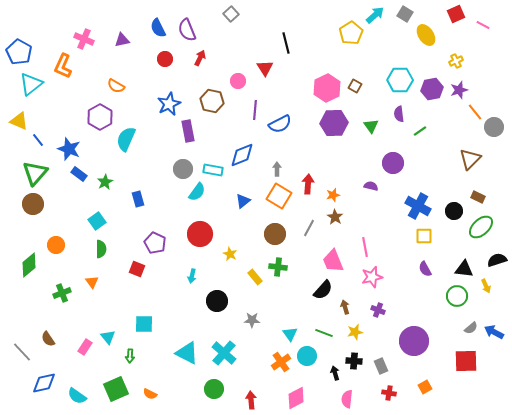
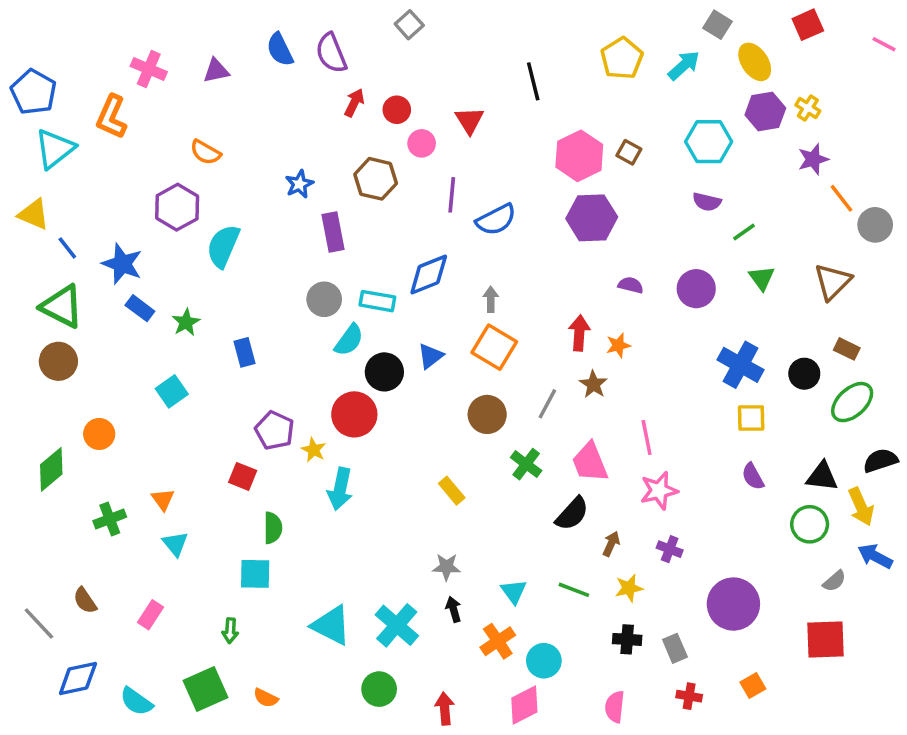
cyan arrow: (375, 15) -> (684, 65), moved
pink line: (483, 25) -> (884, 44), moved
black line: (286, 43) -> (533, 81), moved
red circle: (165, 59) -> (397, 110), moved
yellow cross: (456, 61) -> (808, 108), turned -32
purple hexagon: (432, 89) -> (765, 111), moved
blue star: (169, 104) -> (299, 184), size x0.7
purple semicircle: (399, 114) -> (707, 202), turned -70
green triangle: (371, 126) -> (762, 278), moved
green triangle: (35, 173) -> (62, 306), turned -44
red arrow: (308, 184) -> (579, 333), moved
purple semicircle: (371, 186) -> (631, 285), moved
orange star: (333, 195) -> (618, 345), moved
green semicircle: (101, 249) -> (273, 528), moved
yellow star: (230, 254) -> (314, 450), moved
green cross: (278, 267) -> (526, 464), moved, turned 30
cyan arrow: (192, 276) -> (340, 489), size x1.6
yellow arrow: (486, 286) -> (861, 507), size x1.5
black circle: (217, 301) -> (384, 372), moved
brown arrow: (345, 307) -> (611, 544), turned 40
blue arrow: (494, 332) -> (875, 556), moved
cyan triangle: (108, 337) -> (175, 544), moved
cyan circle: (307, 356) -> (544, 661), moved
black arrow: (335, 373) -> (454, 609), moved

